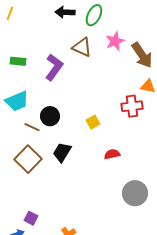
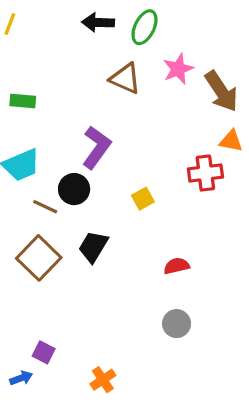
purple L-shape: (54, 67) -> (96, 147), moved
red semicircle: (112, 154) -> (177, 266), moved
gray circle: (135, 193) -> (177, 324), moved, size x0.7

